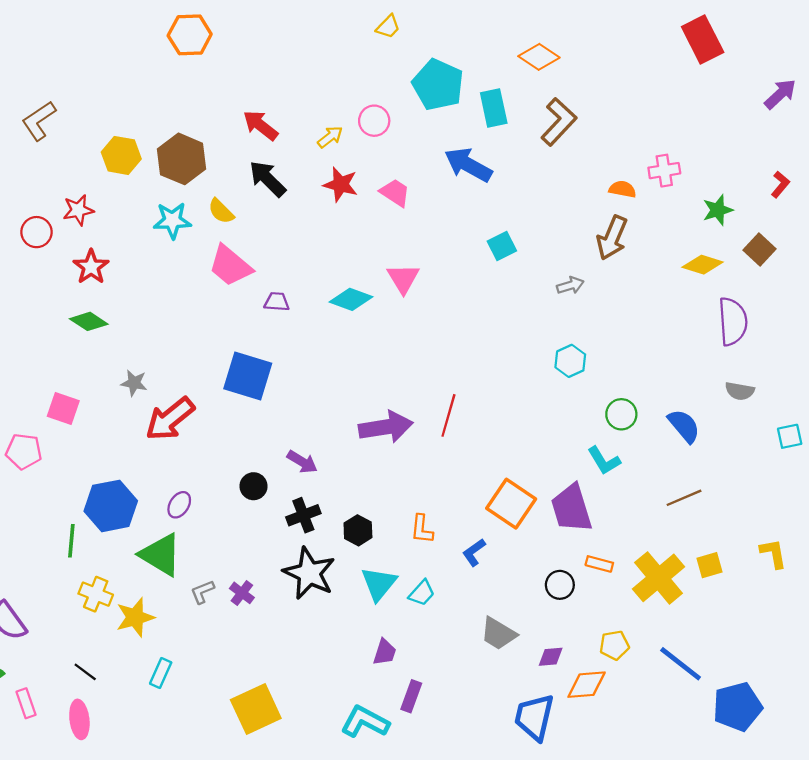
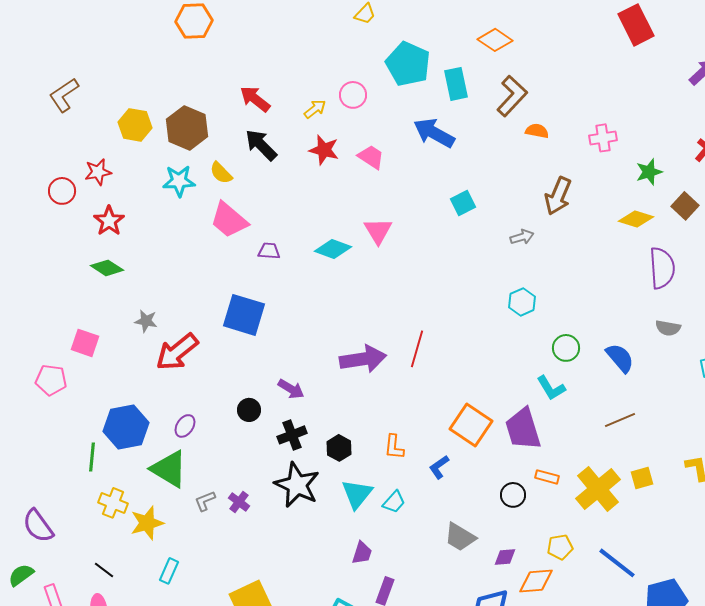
orange semicircle: (623, 189) -> (537, 131), moved

